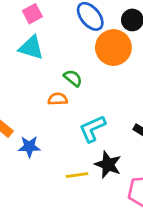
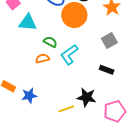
cyan triangle: (31, 48) -> (28, 23), moved
cyan L-shape: (92, 129) -> (69, 54), moved

